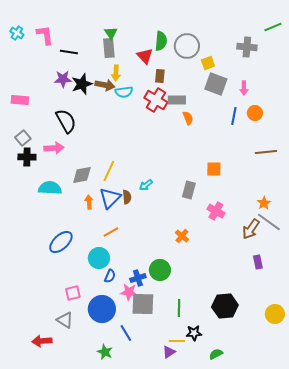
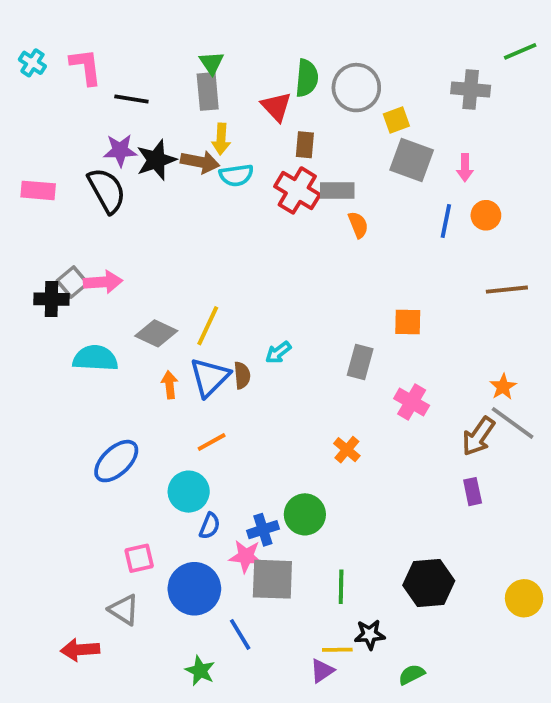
black semicircle: (66, 121) -> (107, 190), moved
gray square: (23, 138) -> (72, 282), moved
gray diamond: (82, 175) -> (156, 333), turned 35
purple rectangle: (258, 262) -> (473, 492), moved

